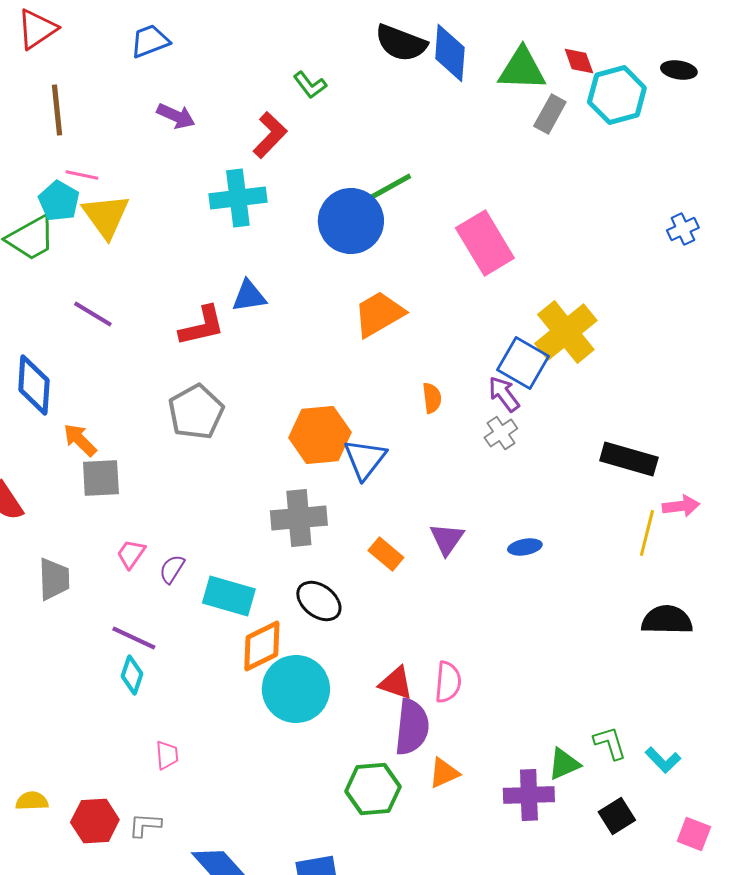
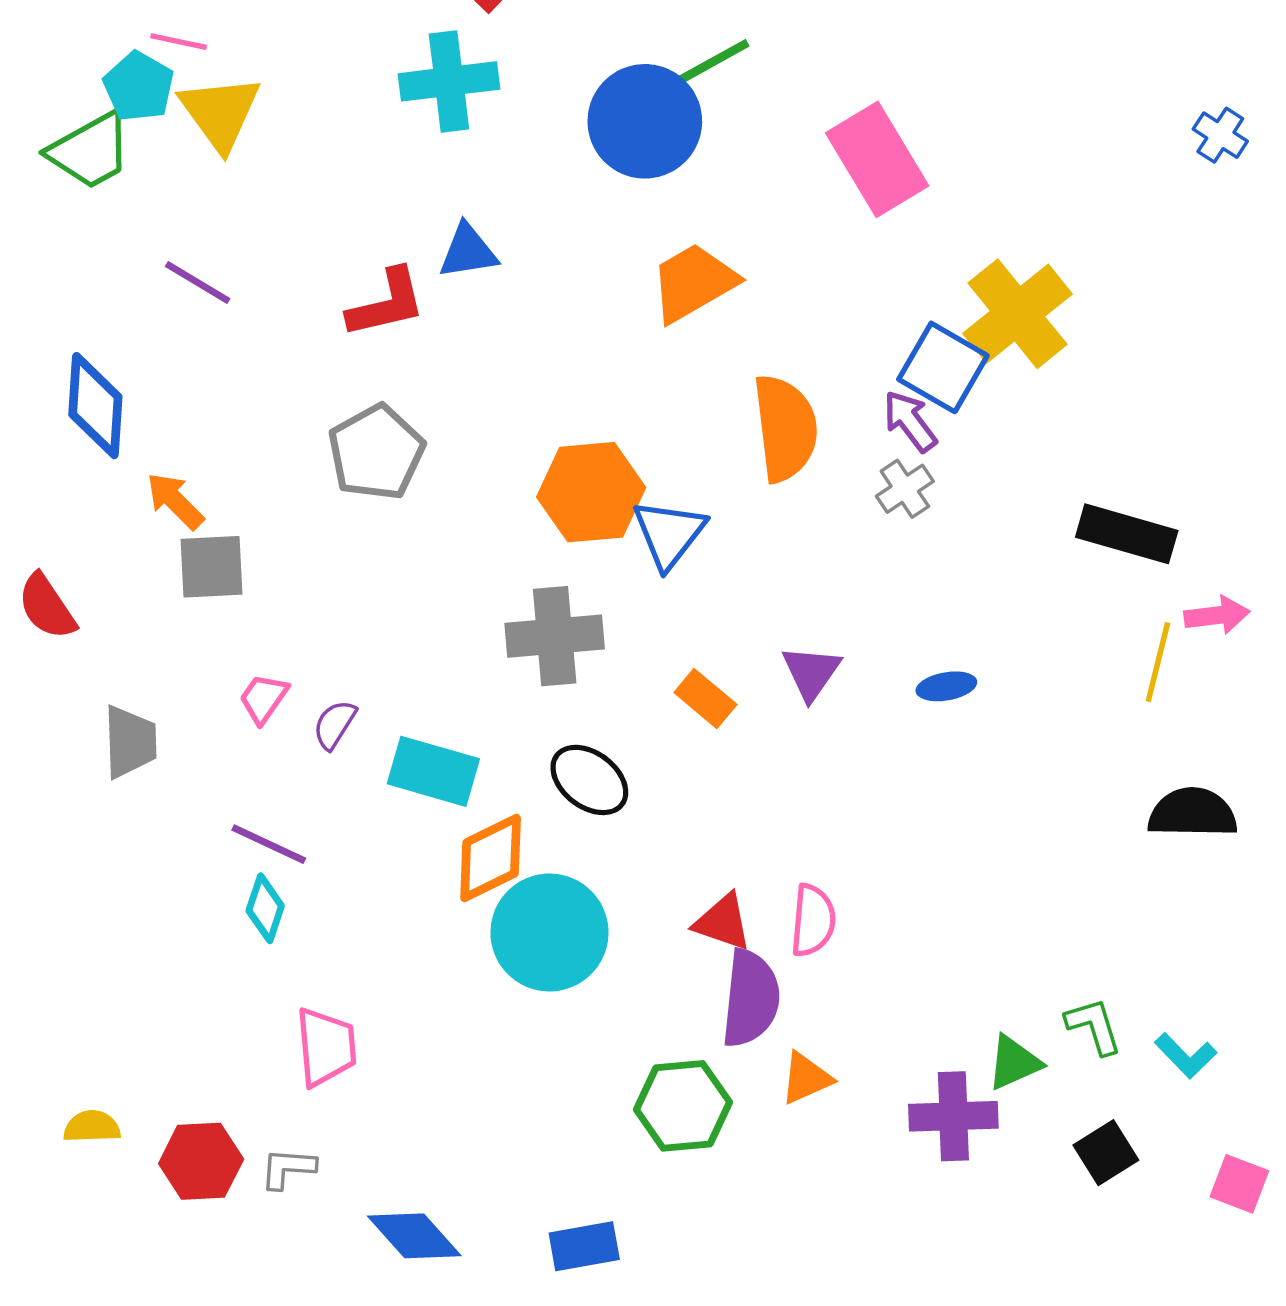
blue cross: (683, 229) -> (1220, 135), turned -32
orange semicircle: (432, 398) -> (785, 428), size x2.0
pink trapezoid: (167, 755) -> (326, 1047), size x1.6

